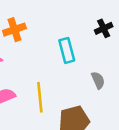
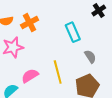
gray semicircle: (98, 80) -> (90, 57), moved

